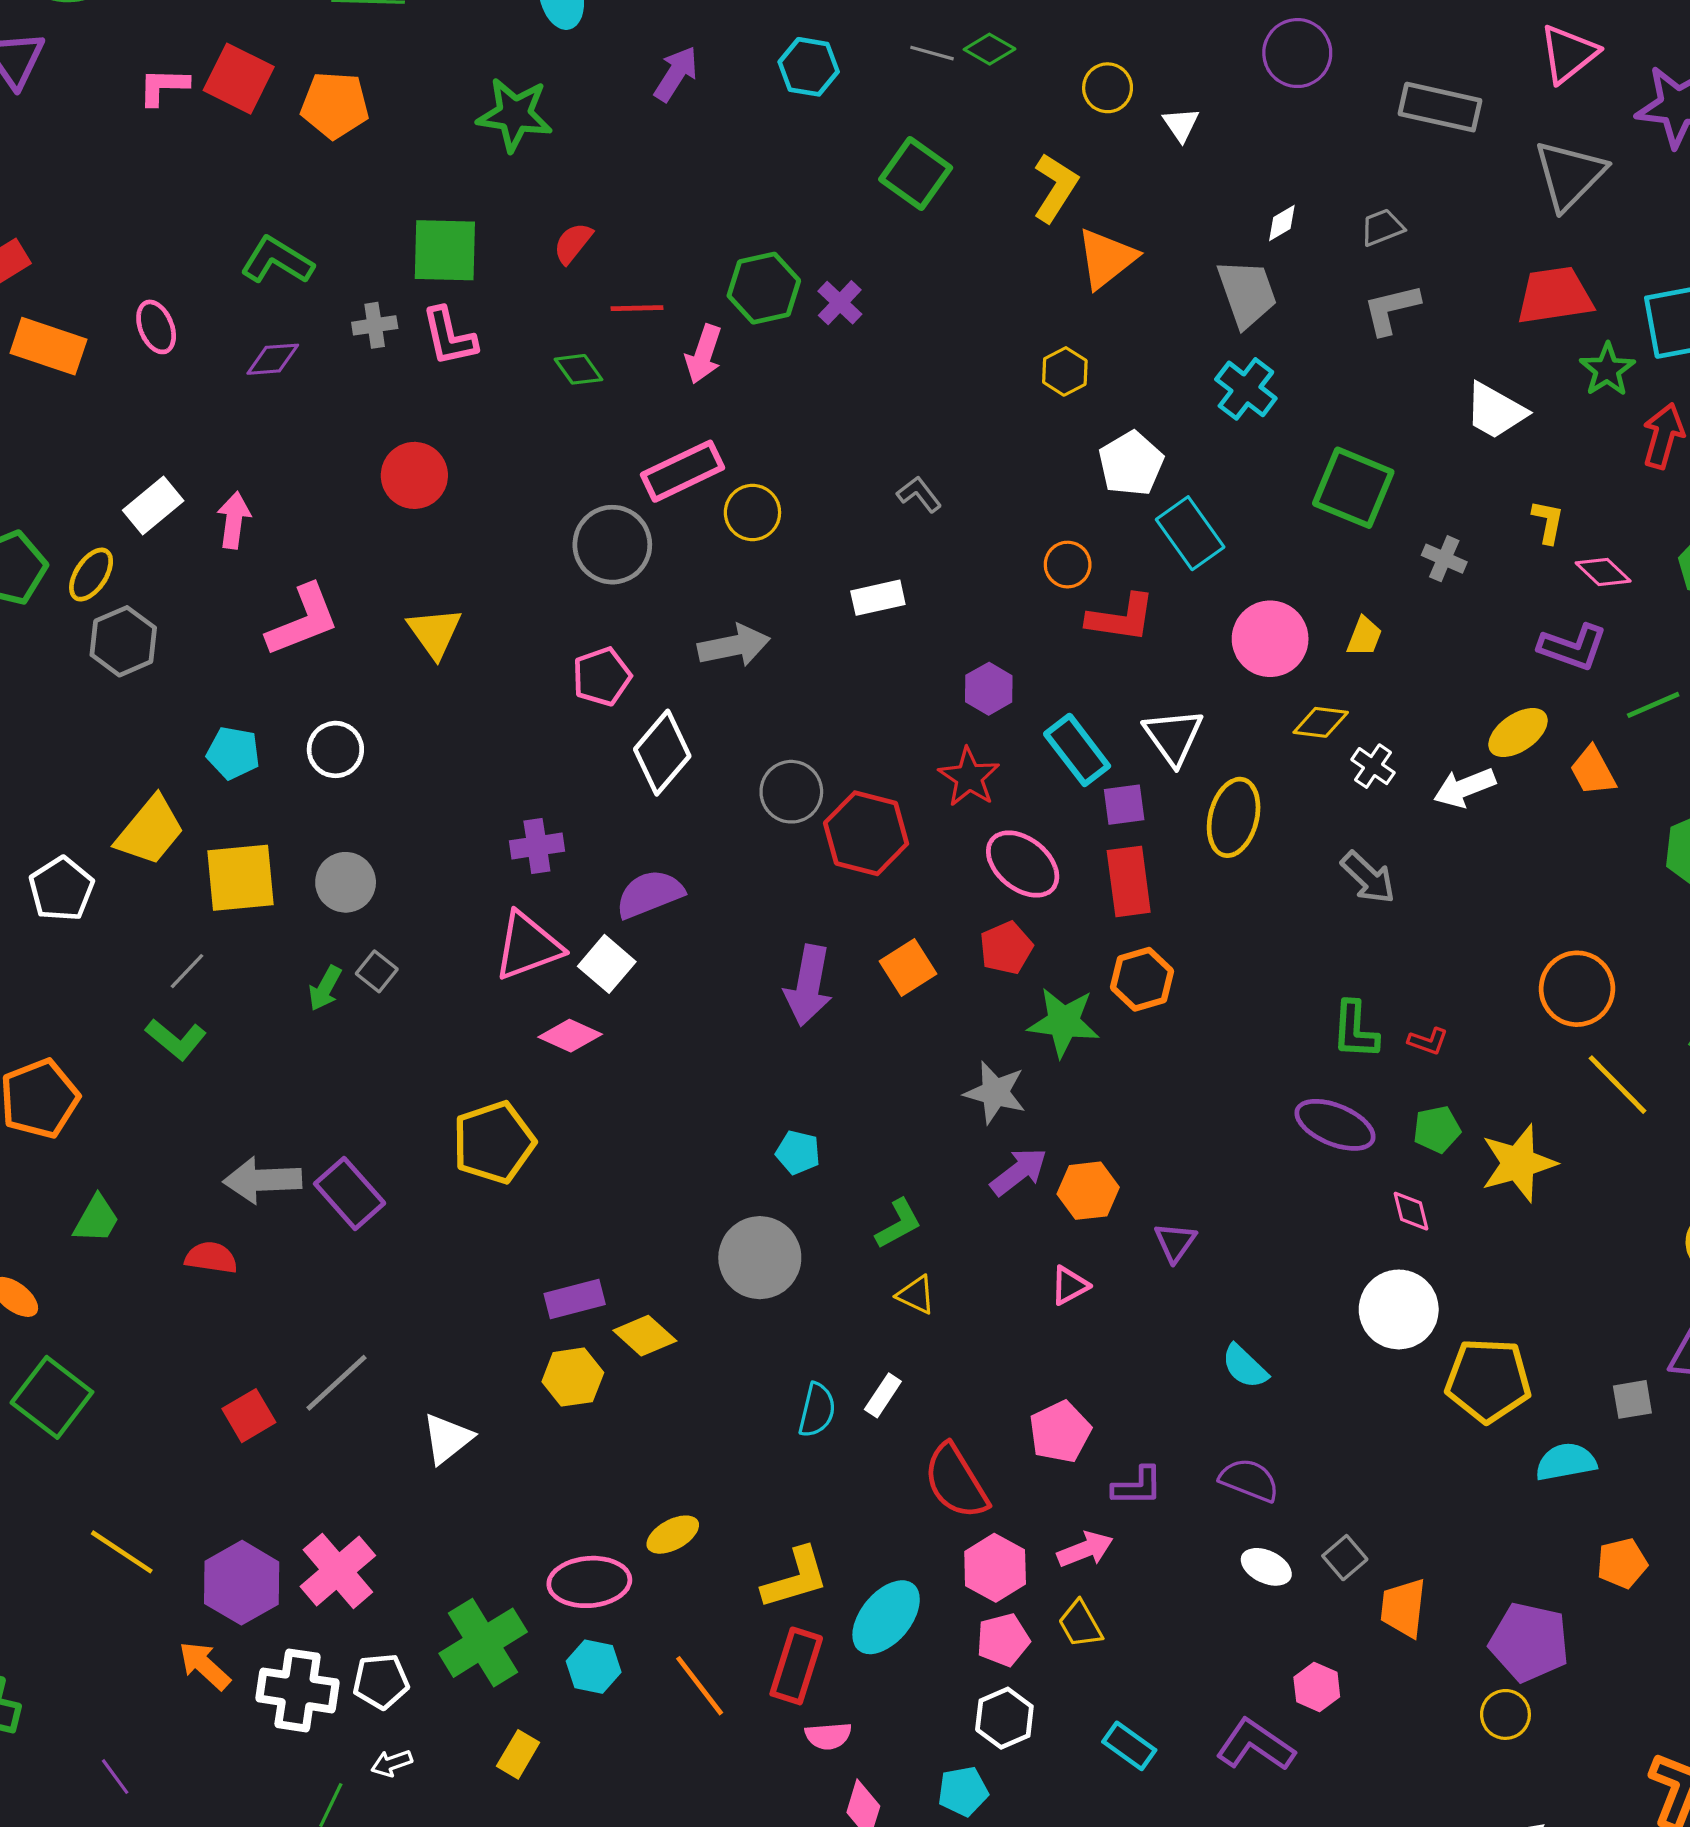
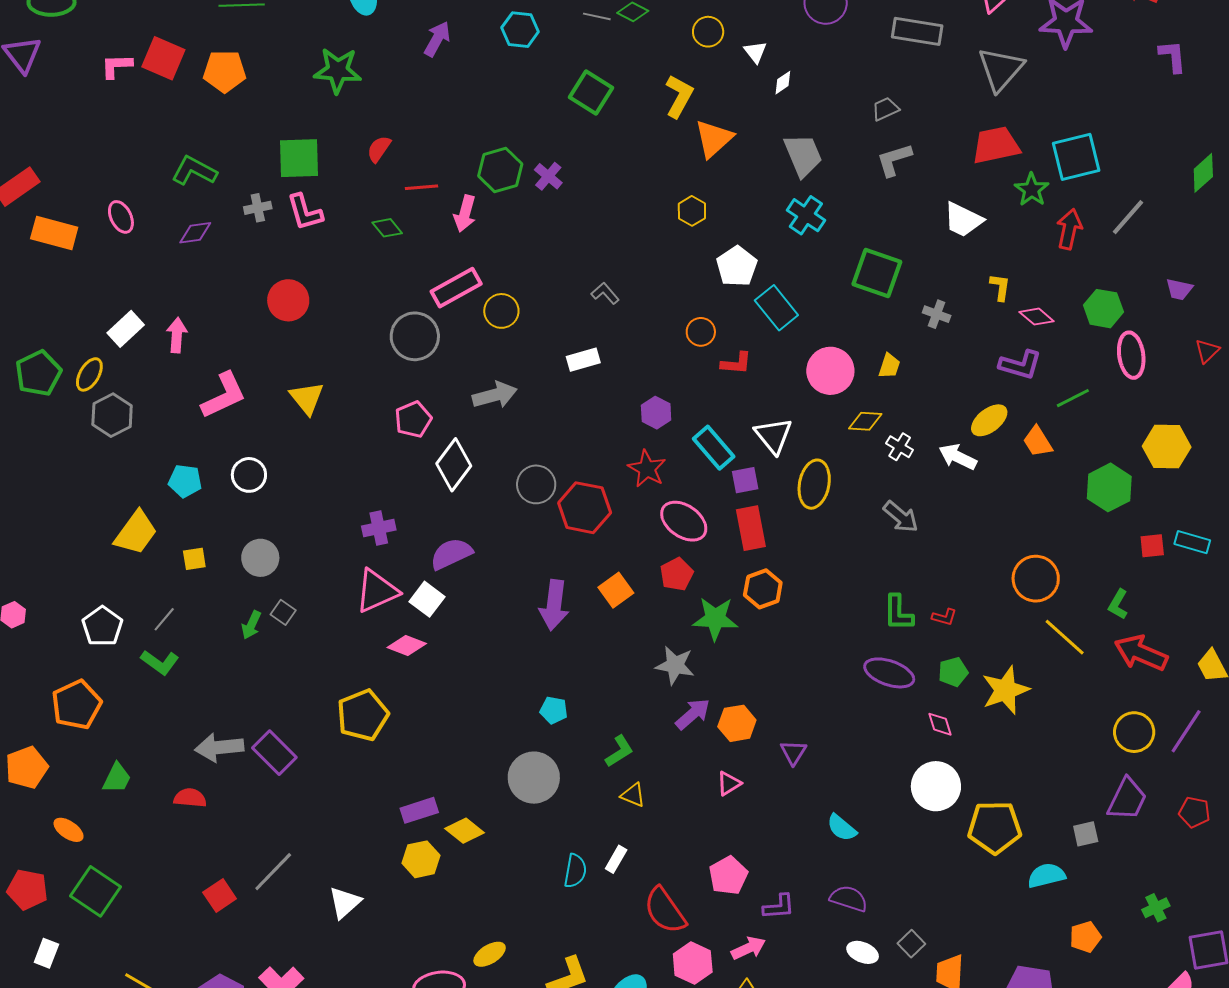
white diamond: (1282, 223) -> (783, 83), moved
red L-shape: (1121, 618) -> (736, 363), size x0.7
white arrow: (1465, 788) -> (958, 457), turned 51
yellow square: (241, 878) -> (194, 559), size x0.5
white pentagon: (61, 889) -> (102, 626), moved

